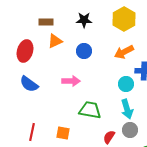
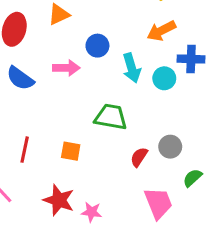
blue circle: (84, 51) -> (97, 46), moved
pink arrow: (71, 81) -> (66, 68), moved
cyan arrow: (127, 109) -> (132, 68), moved

